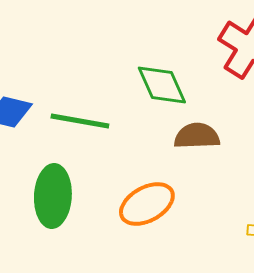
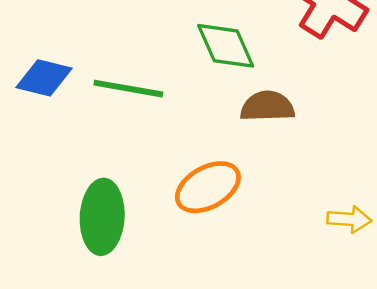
green ellipse: (53, 196) -> (102, 217), moved

